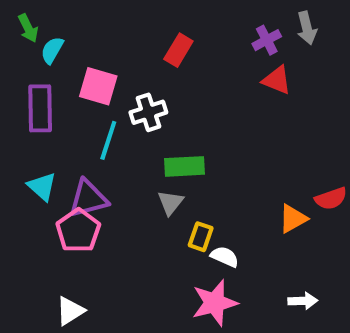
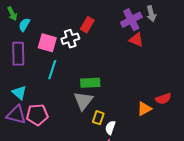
purple cross: (267, 40) -> (131, 20), size x1.5
white cross: (148, 112) -> (70, 39), moved
purple triangle: (88, 199) -> (16, 115), moved, turned 30
gray triangle: (170, 203) -> (83, 101), size x1.5
pink pentagon: (78, 231) -> (37, 115), turned 30
white semicircle: (225, 257) -> (110, 128), turned -96

